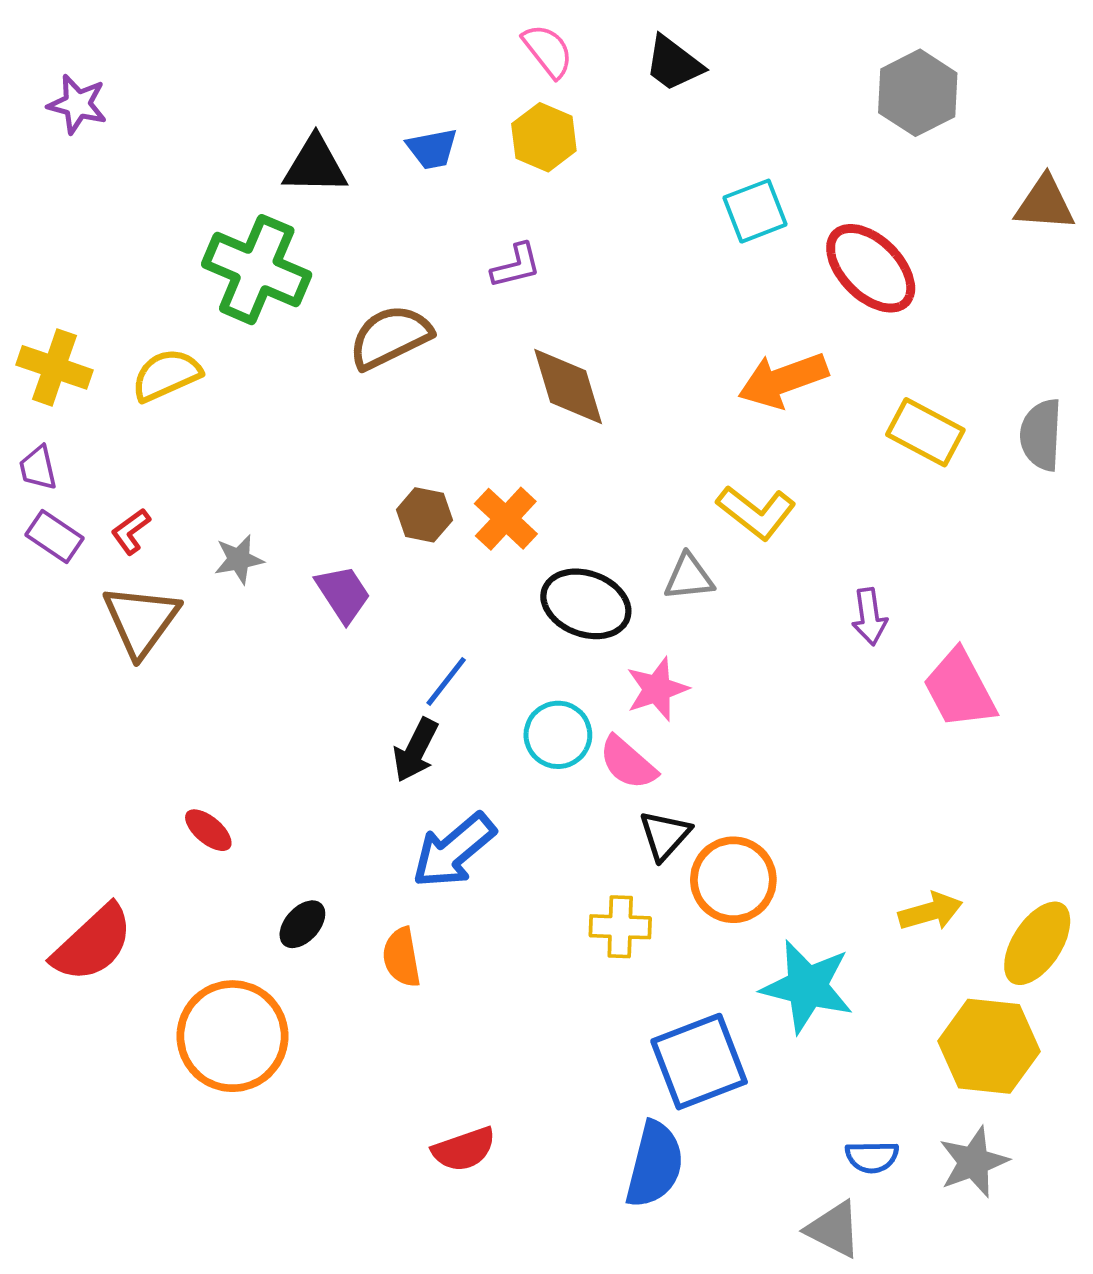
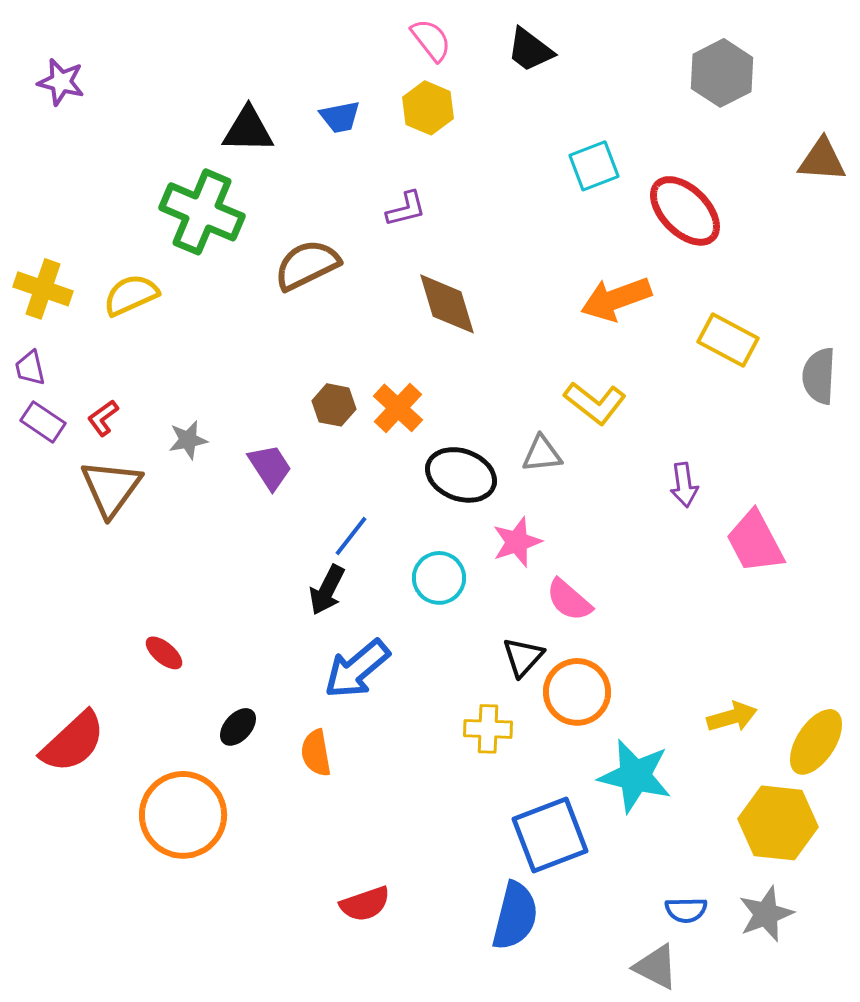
gray semicircle: (1041, 435) -> (819, 376), moved
pink semicircle: (628, 763) -> (569, 600), moved

